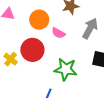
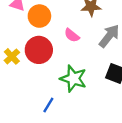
orange circle: (39, 20) -> (39, 16), moved

